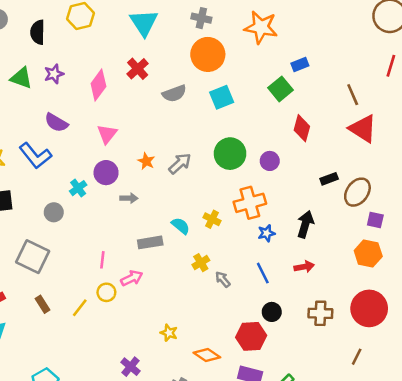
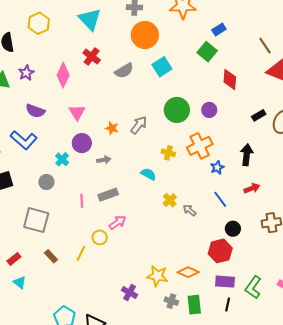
yellow cross: (212, 219) -> (168, 153), moved
gray rectangle: (150, 242) -> (108, 195), moved
pink line: (102, 260) -> (82, 201), moved
yellow star: (169, 333) -> (157, 276), moved, size x1.5

